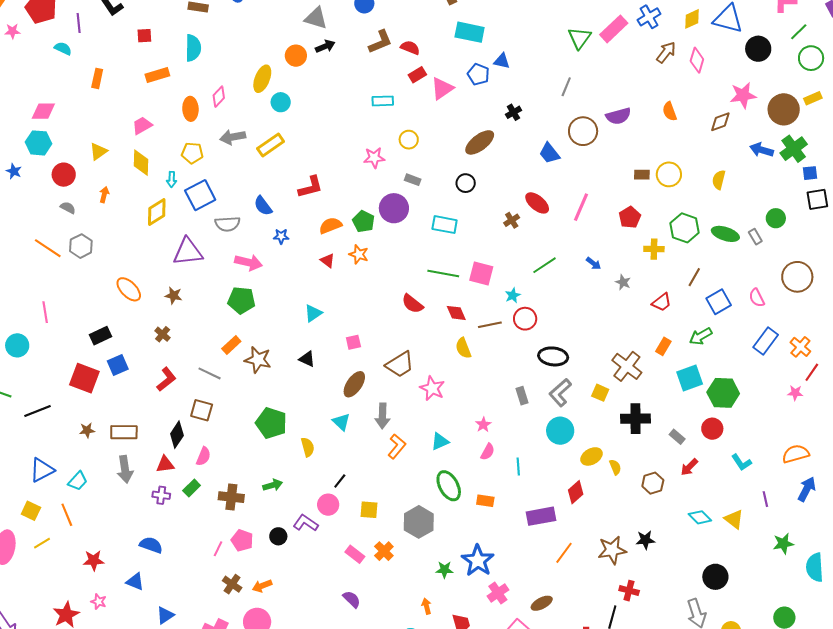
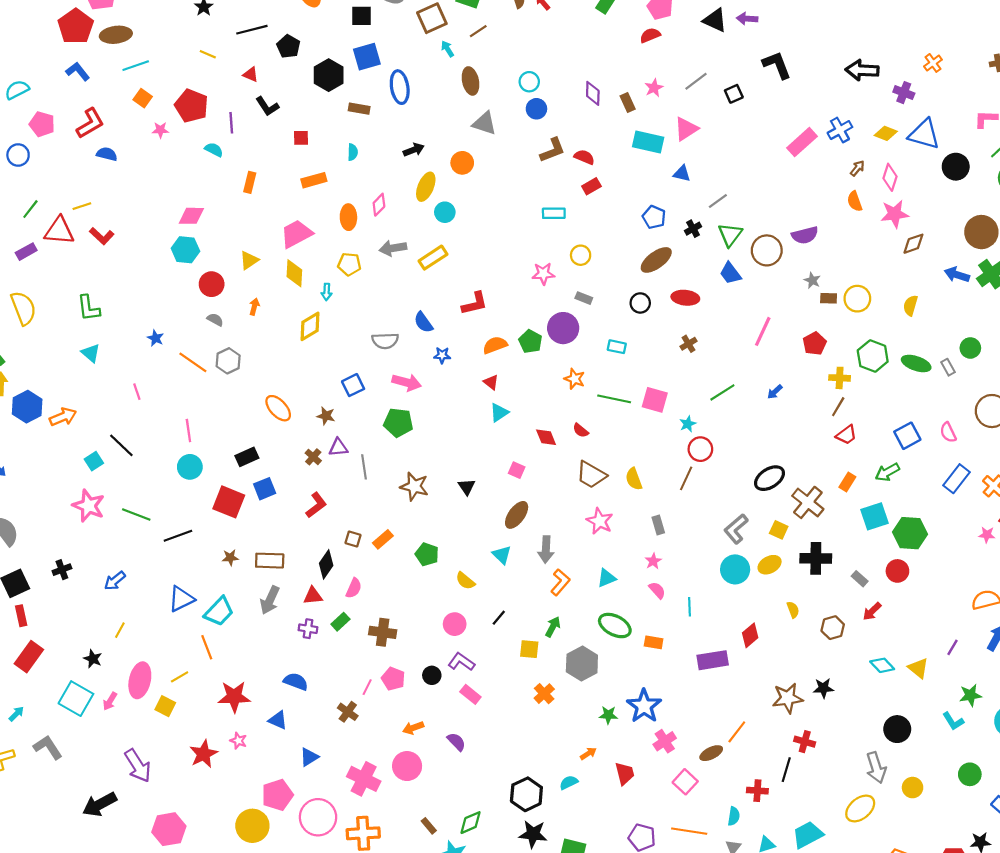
yellow diamond: (692, 19) -> (886, 133), turned 45
green triangle: (579, 38) -> (730, 235), moved
black arrow: (325, 46) -> (414, 150), moved
cyan semicircle: (193, 48) -> (353, 152), size x0.6
brown arrow: (666, 52) -> (857, 168), size x0.7
blue pentagon: (478, 74) -> (654, 217), moved
gray line: (566, 87) -> (718, 201), moved, turned 30
pink triangle: (442, 88) -> (686, 129), moved
pink star: (743, 95) -> (895, 214), moved
orange semicircle: (670, 111) -> (855, 201), moved
pink trapezoid: (142, 126) -> (296, 234), size x1.5
blue star: (14, 171) -> (156, 338), moved
blue square: (200, 195) -> (353, 385), moved, size x0.7
red ellipse: (537, 203) -> (685, 298), moved, turned -35
cyan rectangle: (445, 225) -> (617, 347), size x0.7
purple triangle: (188, 252) -> (338, 447), moved, size x0.6
orange star: (359, 254) -> (575, 379), moved
blue arrow: (594, 263) -> (775, 392), turned 98
brown line: (694, 277) -> (838, 407), moved
gray star: (623, 282) -> (812, 280), moved
red semicircle: (412, 304) -> (581, 430), size x0.7
cyan triangle: (313, 313) -> (499, 413), moved
red diamond: (456, 313) -> (546, 437), moved
brown line: (490, 325) -> (686, 478), moved, turned -55
pink square: (353, 342) -> (517, 470), turned 35
cyan circle: (17, 345) -> (190, 467), moved
orange rectangle: (231, 345) -> (383, 539), moved
black ellipse: (553, 356) -> (770, 478), moved, turned -40
black triangle: (307, 359) -> (467, 487), turned 30
brown trapezoid: (400, 364) -> (591, 475), moved, turned 60
gray line: (210, 373) -> (364, 467), moved, turned 55
gray rectangle: (522, 396) -> (658, 525), moved
brown square: (202, 410) -> (353, 539), size x0.7
green pentagon: (271, 423) -> (427, 554), size x0.7
yellow semicircle: (308, 447) -> (465, 581), turned 144
pink semicircle: (488, 452) -> (657, 590), turned -72
yellow ellipse: (592, 456) -> (770, 565), moved
cyan L-shape: (741, 462) -> (953, 721), moved
gray arrow: (125, 469) -> (270, 600), turned 32
cyan trapezoid: (78, 481) -> (219, 612), size x1.4
green arrow: (273, 485) -> (553, 627), moved, turned -48
green ellipse: (449, 486) -> (615, 626), turned -36
purple line: (765, 499) -> (952, 647), turned 42
pink circle: (328, 505) -> (455, 624), moved
yellow square: (31, 511) -> (165, 706), moved
orange line: (564, 553) -> (737, 732), moved
pink rectangle: (355, 554) -> (470, 694), moved
red star: (94, 560) -> (234, 697), size x1.4
brown cross: (232, 584) -> (348, 712), moved
purple semicircle: (352, 599) -> (456, 742), moved
orange arrow: (427, 606) -> (588, 754), turned 70

